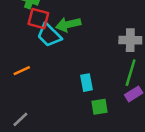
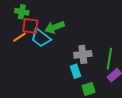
gray cross: (130, 40) -> (83, 54), moved
orange line: (22, 71) -> (20, 37), moved

